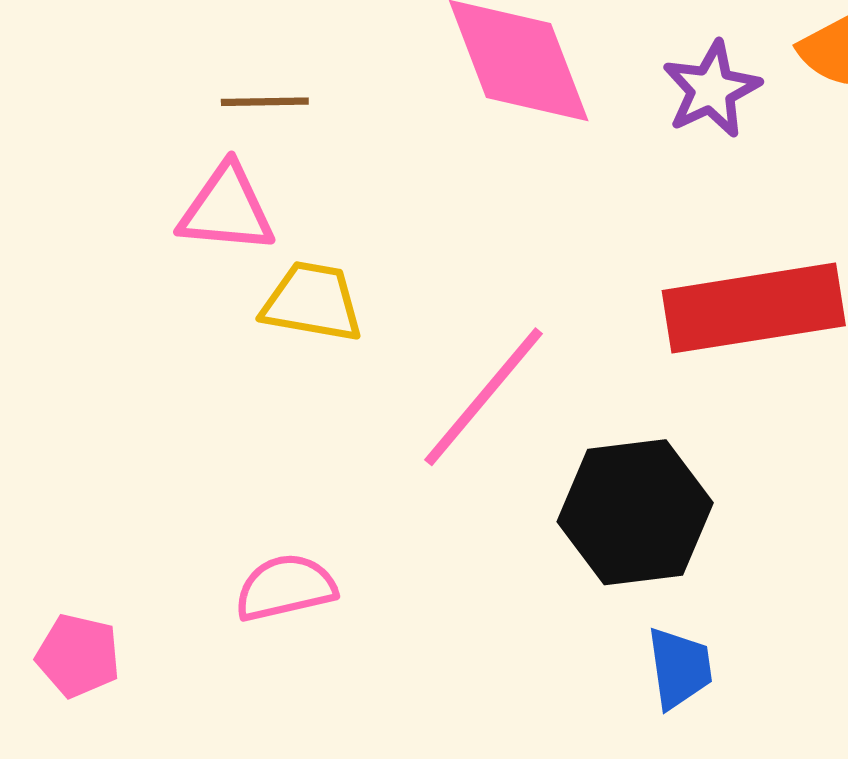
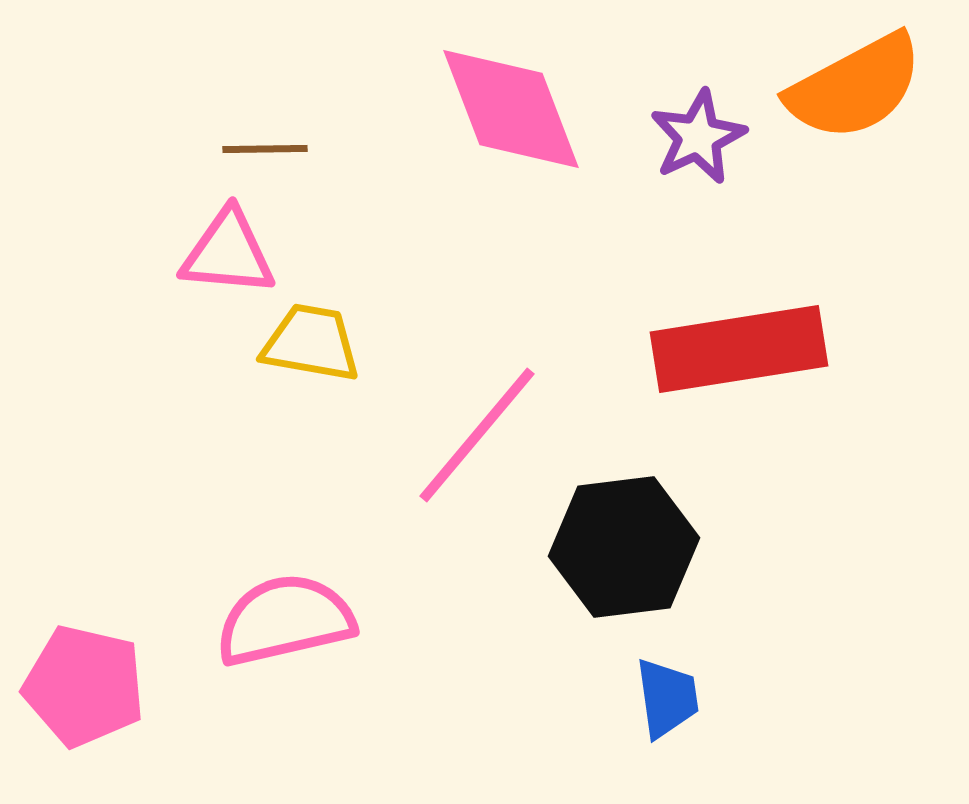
pink semicircle: (285, 588) -> (285, 620), size x1.4
pink pentagon: (78, 656) -> (84, 686), size x1.5

